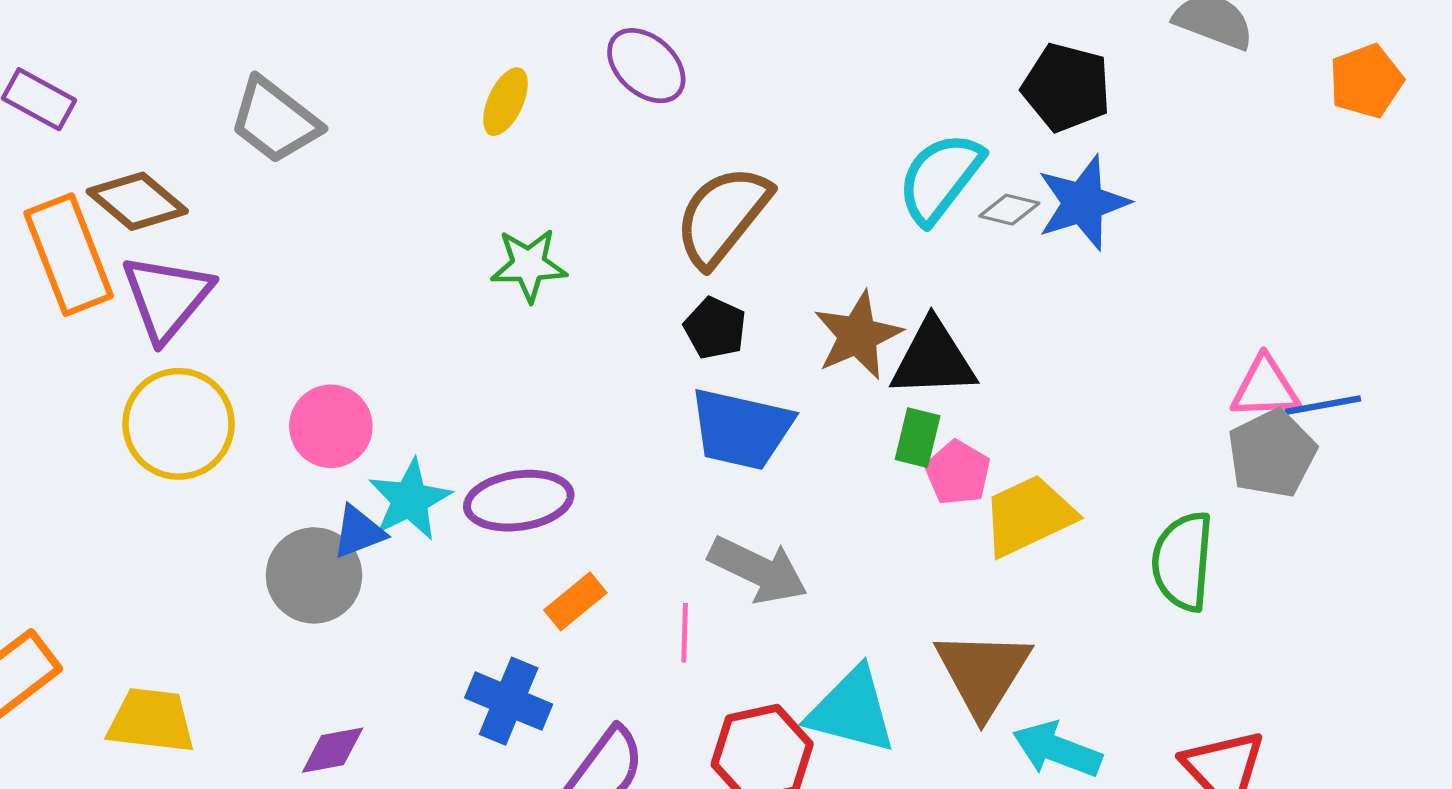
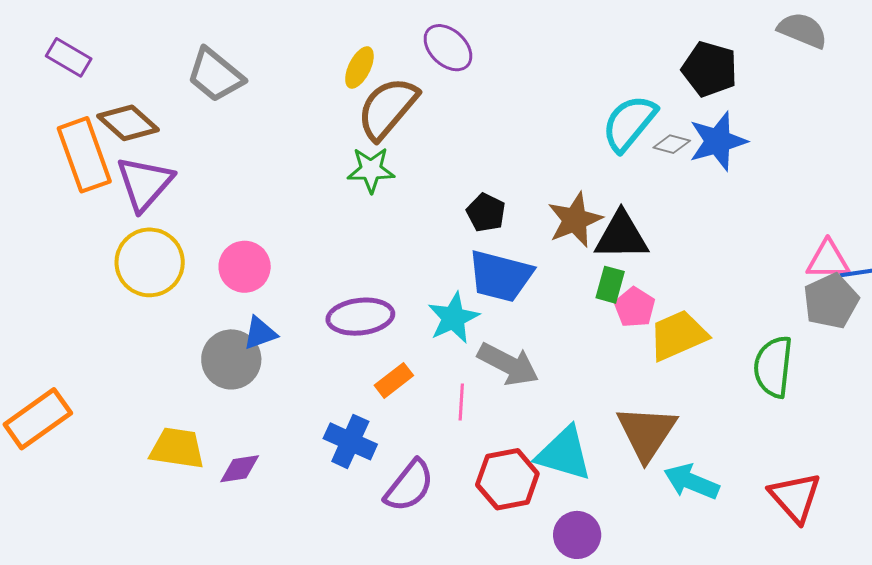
brown semicircle: (722, 216) -> (387, 108), moved
cyan star: (410, 500) -> (453, 318), moved
yellow trapezoid: (151, 721) -> (177, 448), moved

